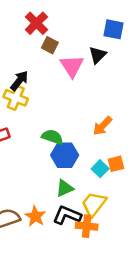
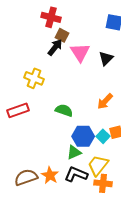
red cross: (36, 23) -> (51, 17), turned -30
black triangle: (98, 55) -> (106, 58), moved
black arrow: (19, 81) -> (55, 47), moved
blue hexagon: (65, 155) -> (83, 136), moved
orange cross: (87, 226) -> (103, 183), moved

